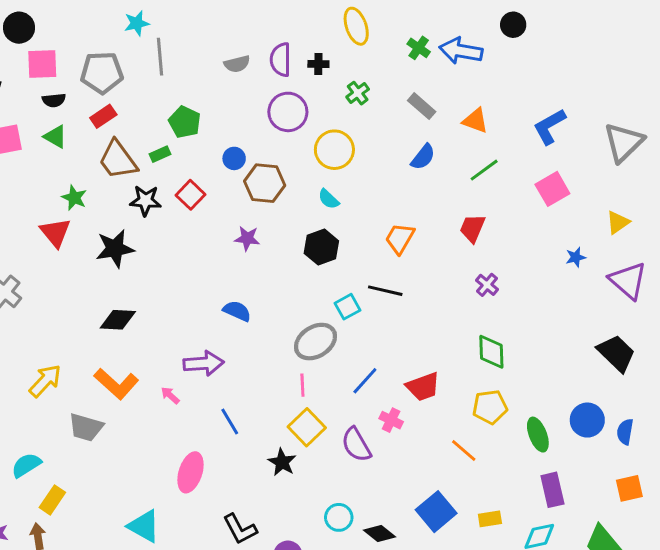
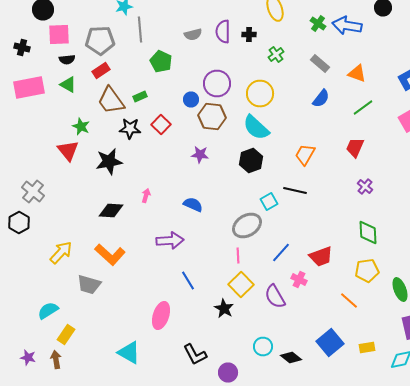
purple circle: (288, 112) -> (217, 84), moved
green pentagon: (185, 122) -> (161, 62), moved
cyan semicircle: (329, 199) -> (256, 128), size x1.8
pink arrow: (170, 395) -> (146, 196), moved, turned 64

